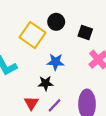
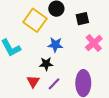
black square: (85, 33) -> (82, 19), turned -32

